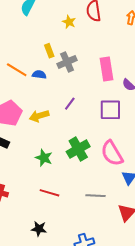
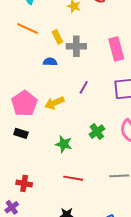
gray cross: (67, 62) -> (76, 46), turned 30
orange line: (17, 70) -> (28, 28), moved
green cross: (78, 149) -> (97, 132), size x0.7

